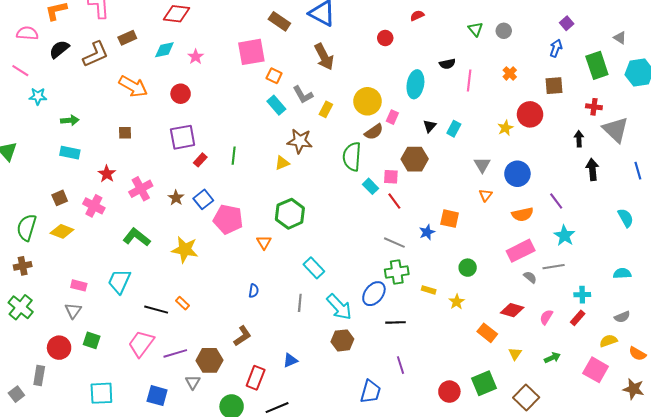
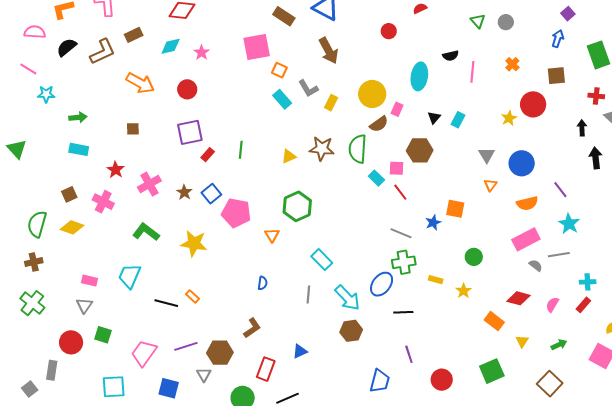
brown star: (300, 141) -> (322, 149), moved
pink trapezoid: (141, 344) -> (144, 353), moved
red circle: (449, 392) -> (442, 380), moved
brown square: (526, 397) -> (550, 384), moved

